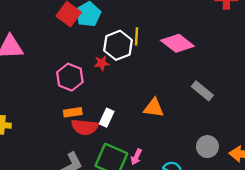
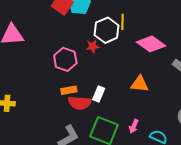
pink diamond: (177, 43) -> (151, 44), moved
pink arrow: (136, 157) -> (134, 126), moved

